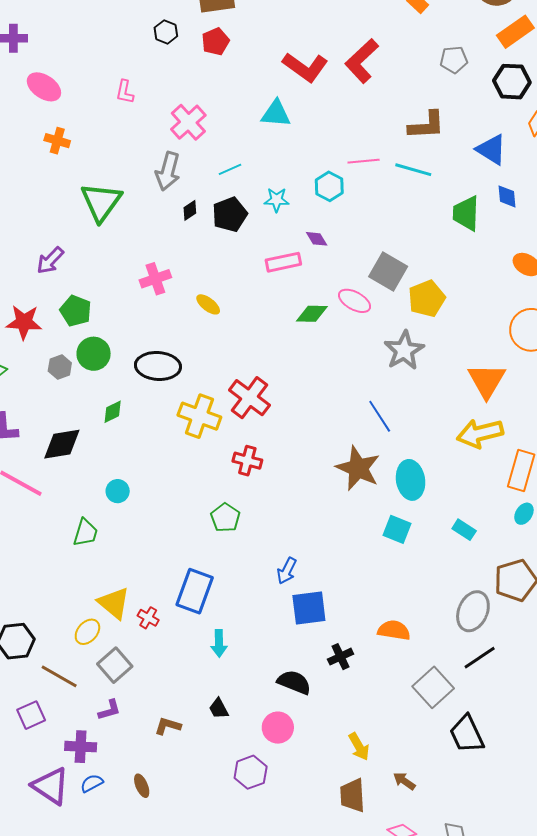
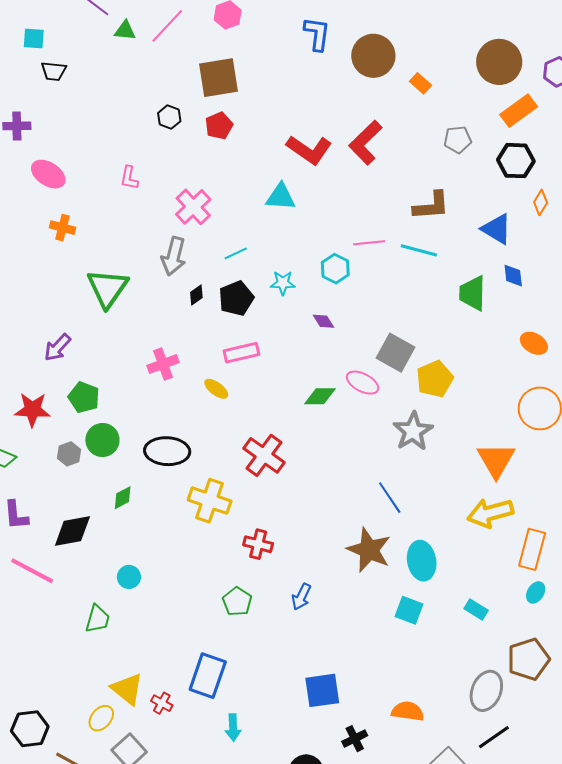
pink rectangle: (283, 262) -> (241, 353), moved
red cross: (249, 398) -> (264, 455), moved
blue arrow: (287, 571) -> (301, 597), moved

